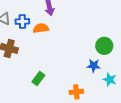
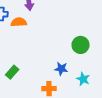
blue star: (94, 66) -> (61, 69), moved

